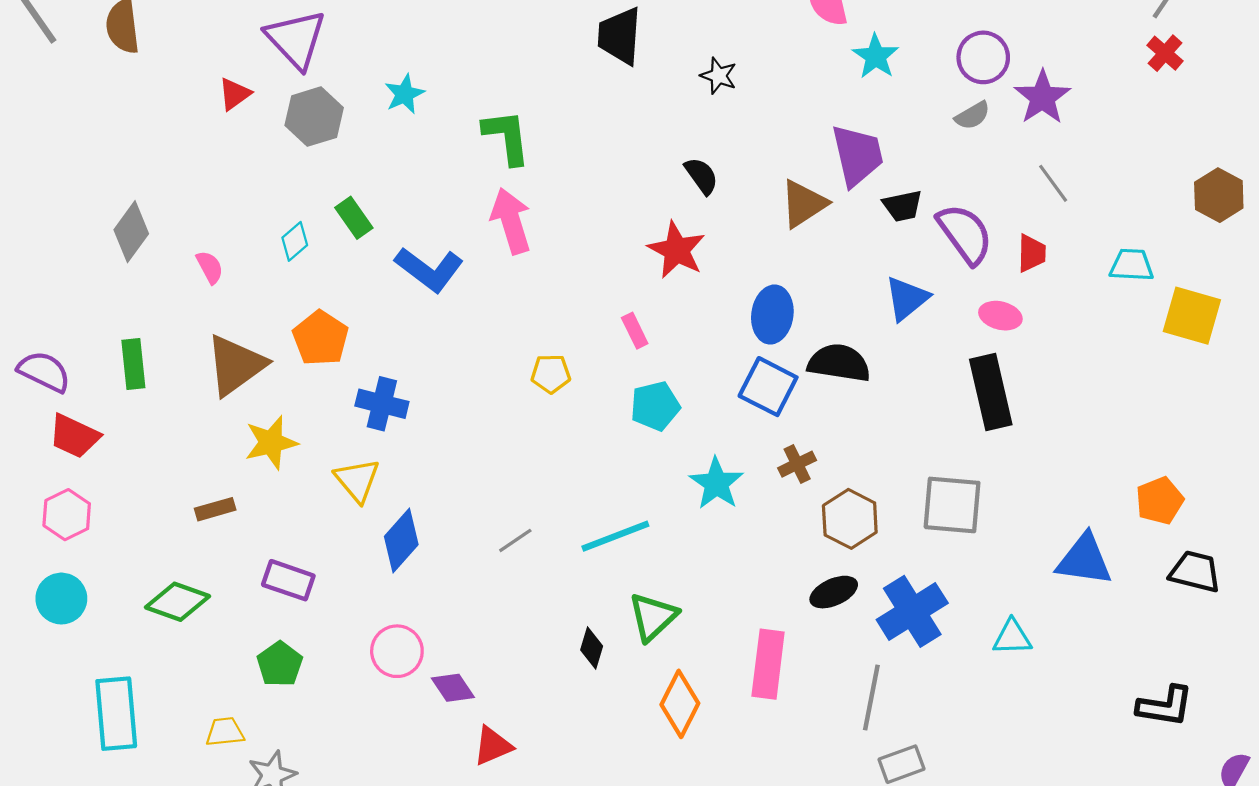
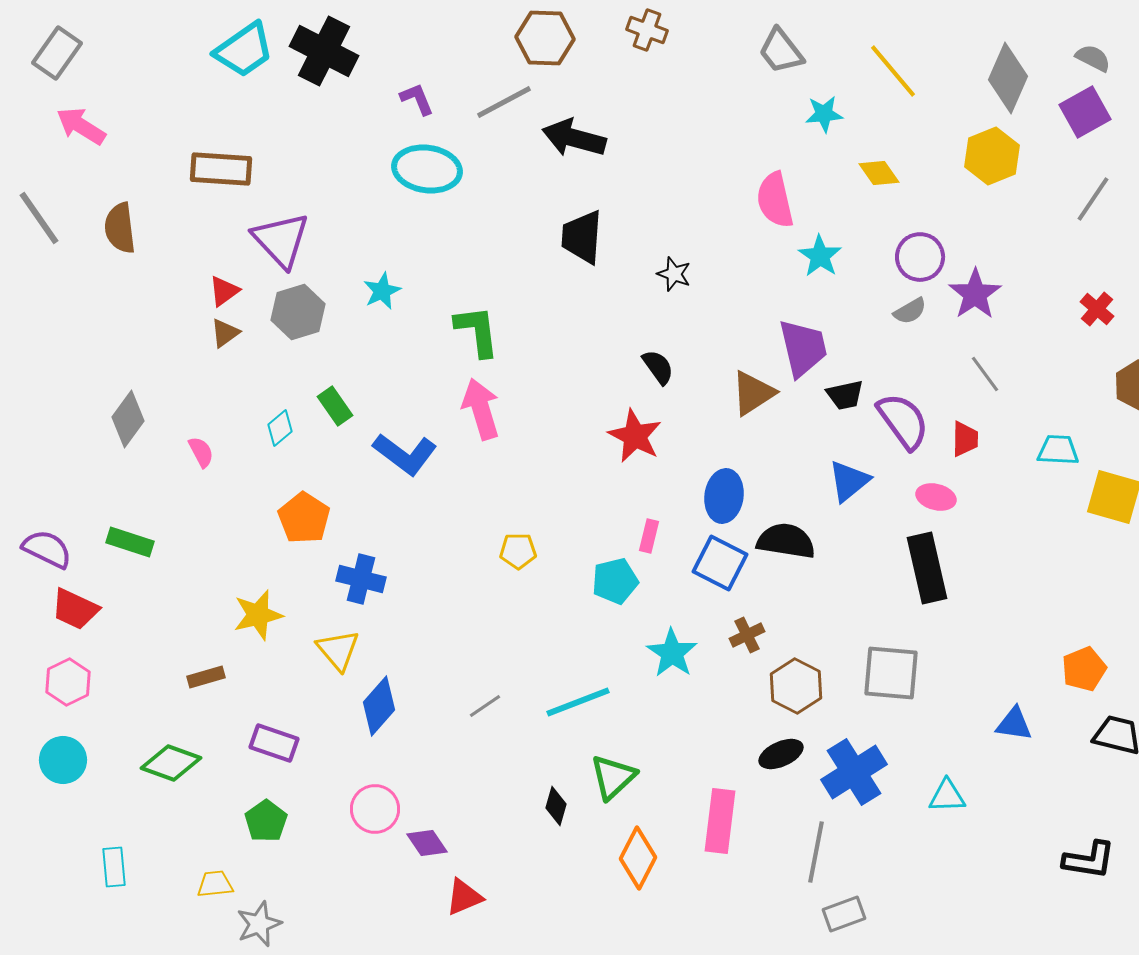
red cross: (1165, 53) -> (1097, 309), moved
pink rectangle: (635, 331) -> (649, 536), moved, turned 40
green rectangle: (133, 364) -> (130, 542), turned -66
brown triangle: (236, 365) -> (225, 333), moved, size x0.5
blue triangle: (1084, 560) -> (1014, 724), size x0.7
cyan rectangle: (116, 714) -> (114, 867), size x0.6

